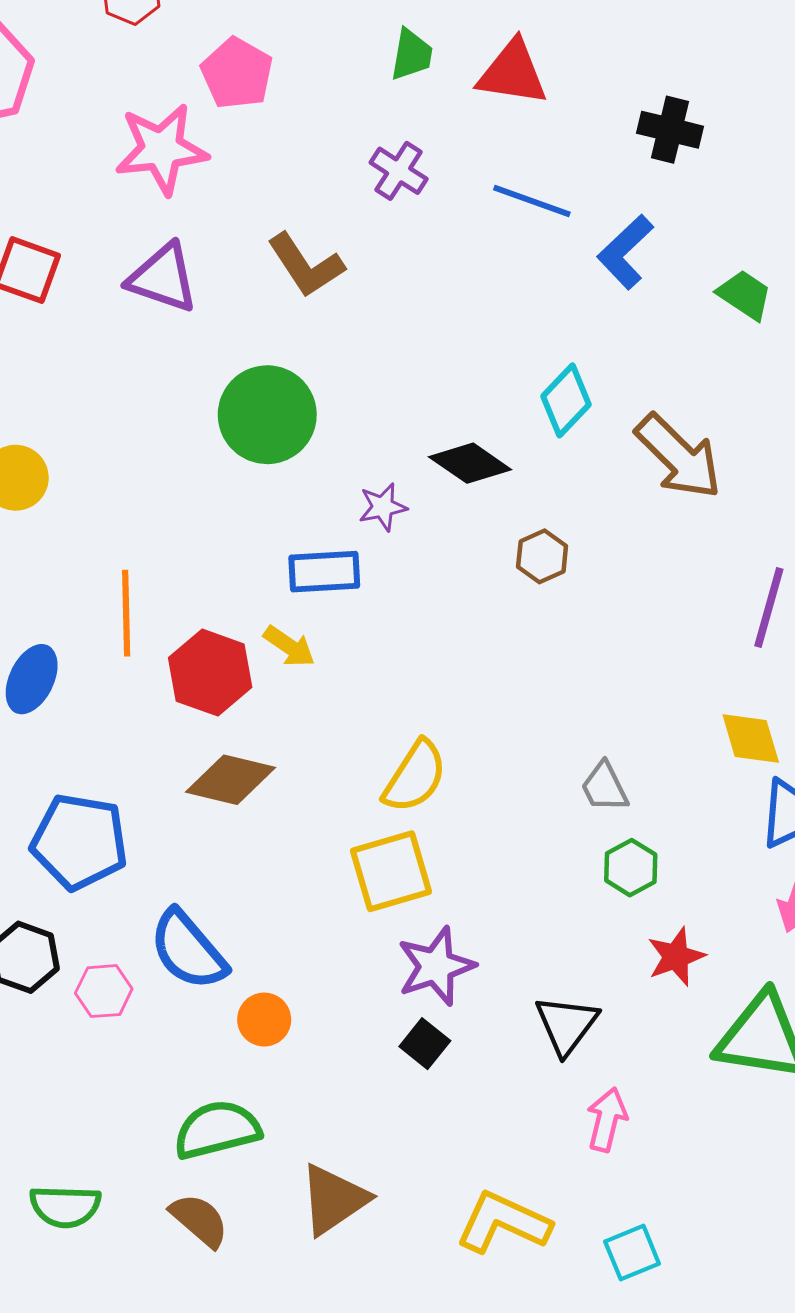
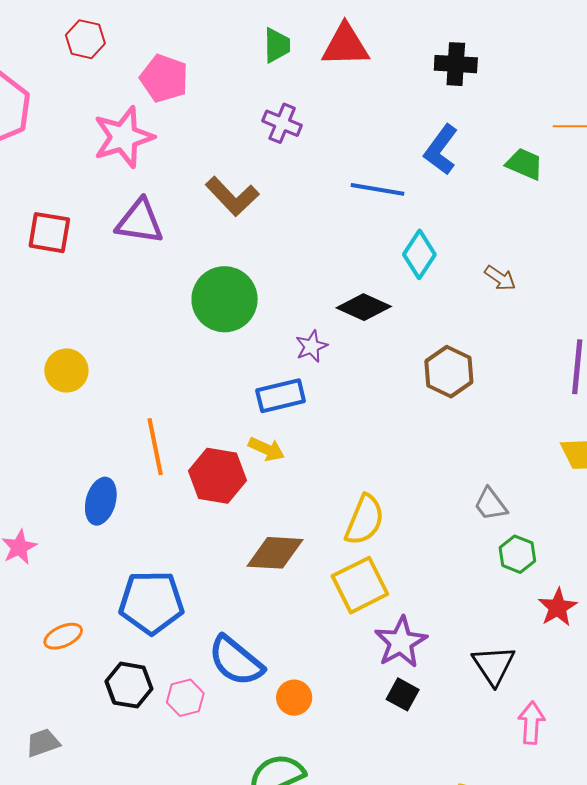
blue line: (532, 201) -> (377, 189), moved
brown arrow: (679, 457) -> (500, 278), size x0.5
brown hexagon: (542, 556) -> (449, 372), moved, size x1.4
brown diamond: (231, 780) -> (275, 553), moved

